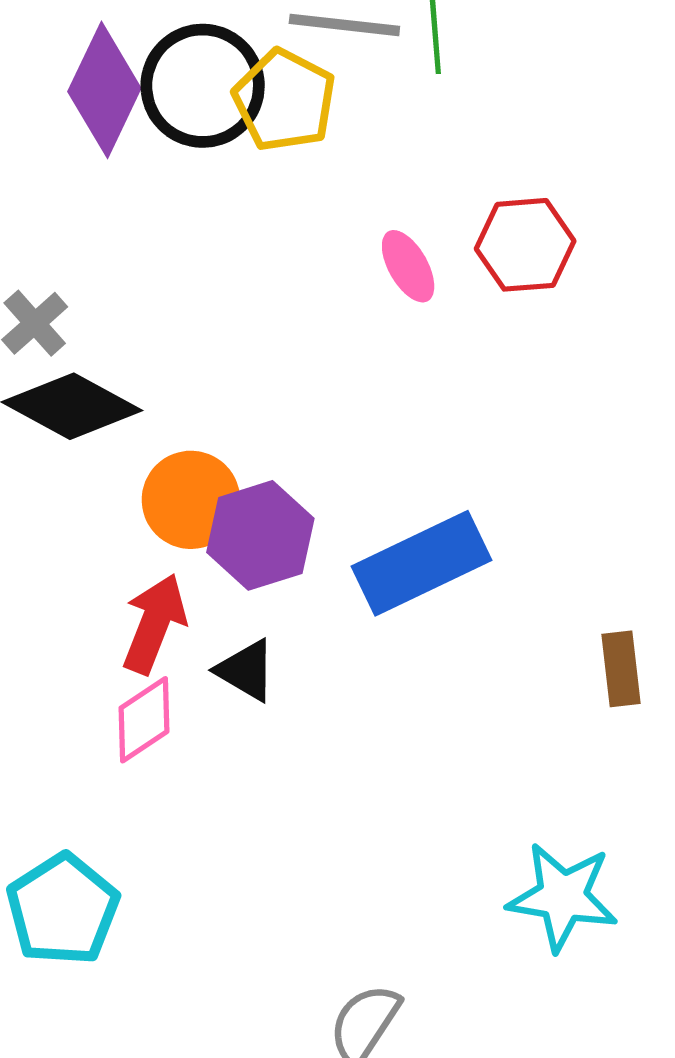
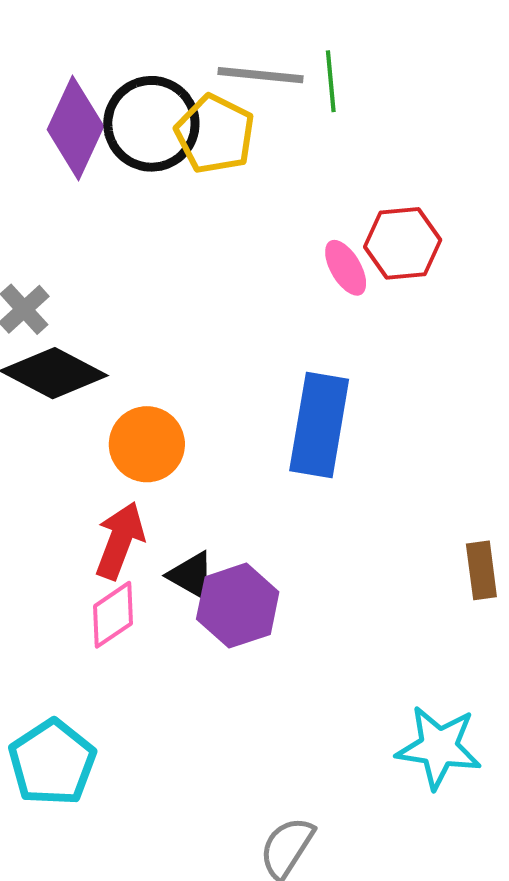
pink ellipse: (408, 266) -> (346, 268), moved
purple hexagon: (260, 535) -> (238, 606), moved
blue rectangle: (422, 563) -> (319, 425), moved, turned -54

